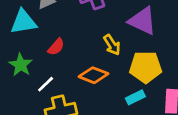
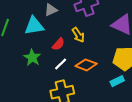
yellow arrow: (112, 45) -> (78, 35), moved
white line: (46, 84) -> (61, 64), moved

